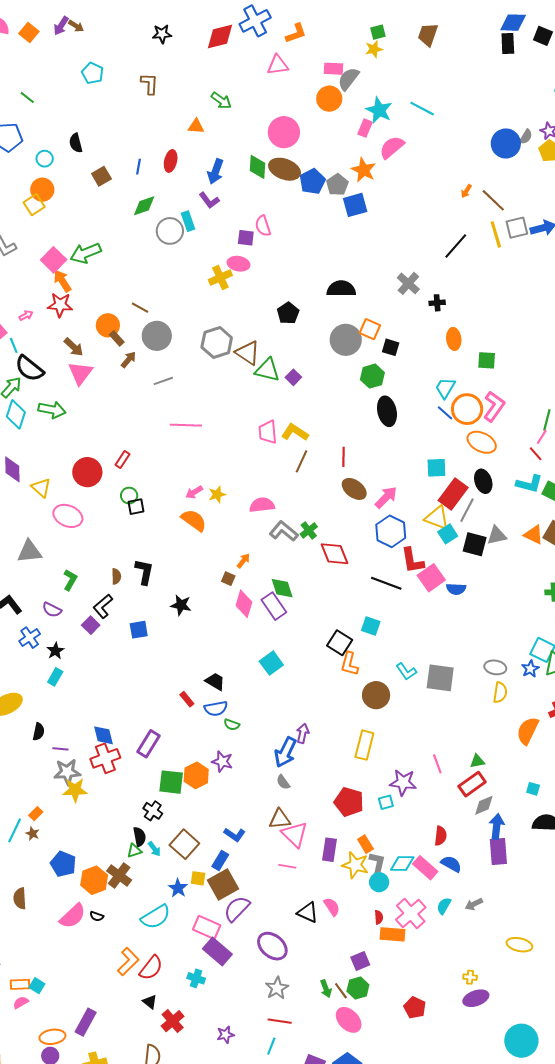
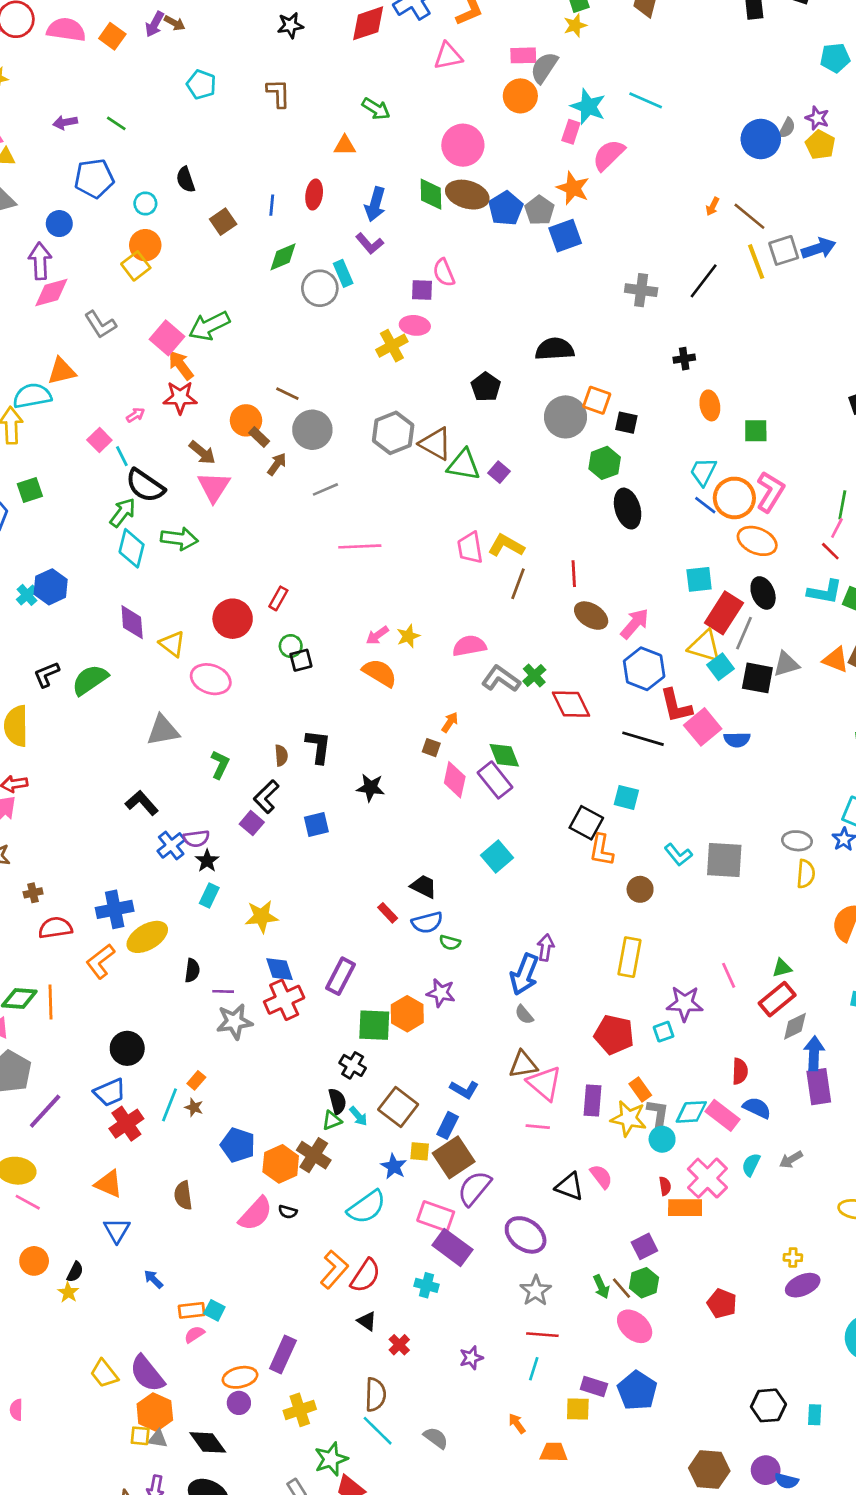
gray cross: (408, 283) -> (641, 290), moved, turned -30
purple semicircle: (52, 610) -> (196, 839), moved, turned -30
brown circle: (376, 695) -> (640, 889), size x0.7
yellow star: (75, 790) -> (262, 917), moved
red cross: (173, 1021) -> (399, 1345), size x0.7

